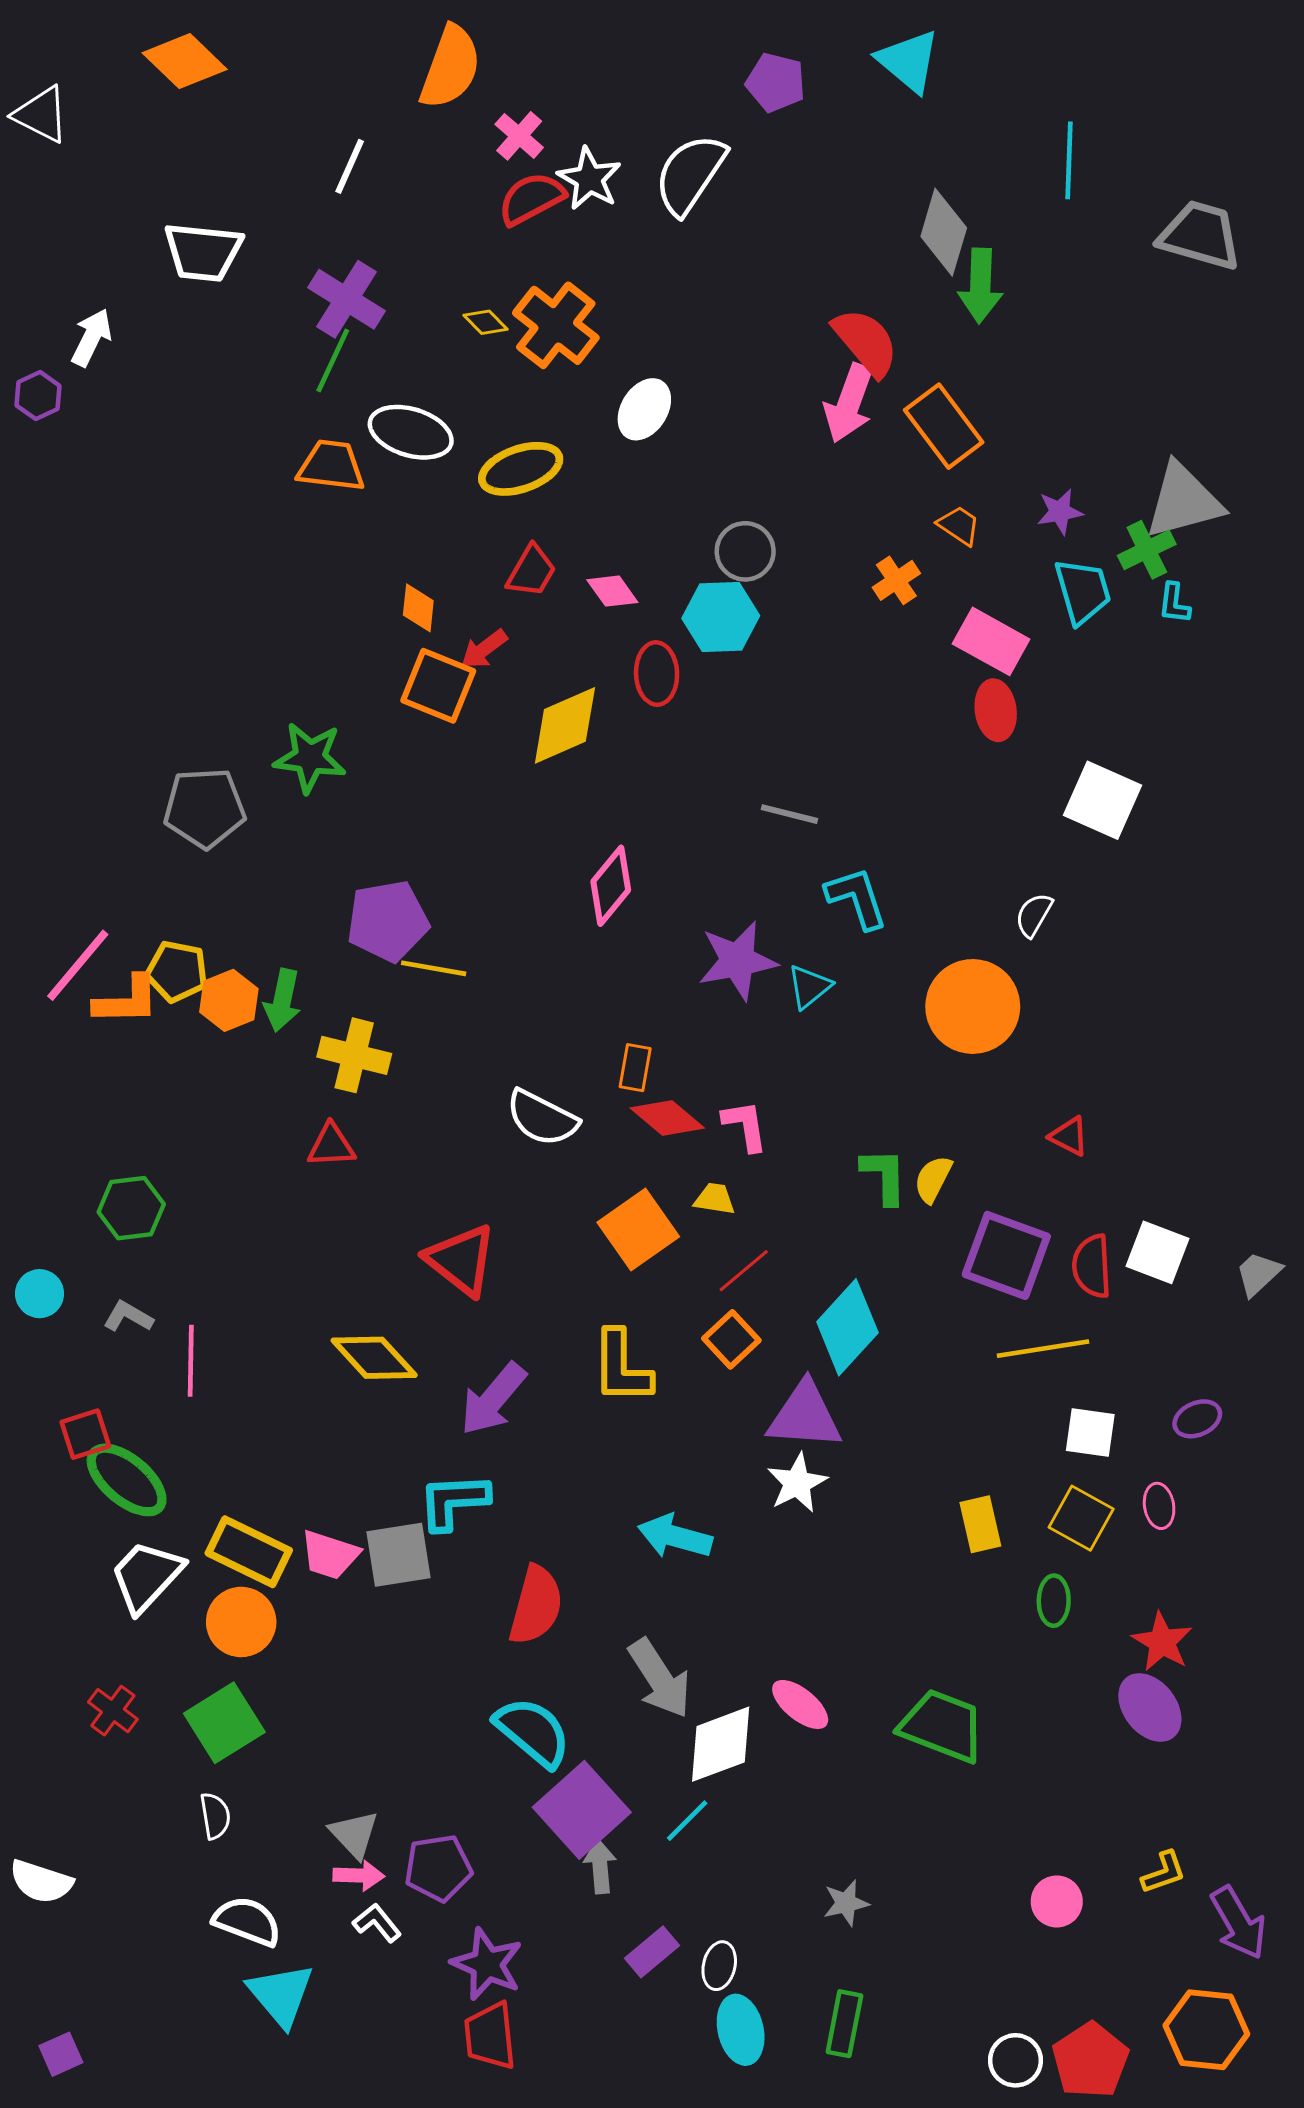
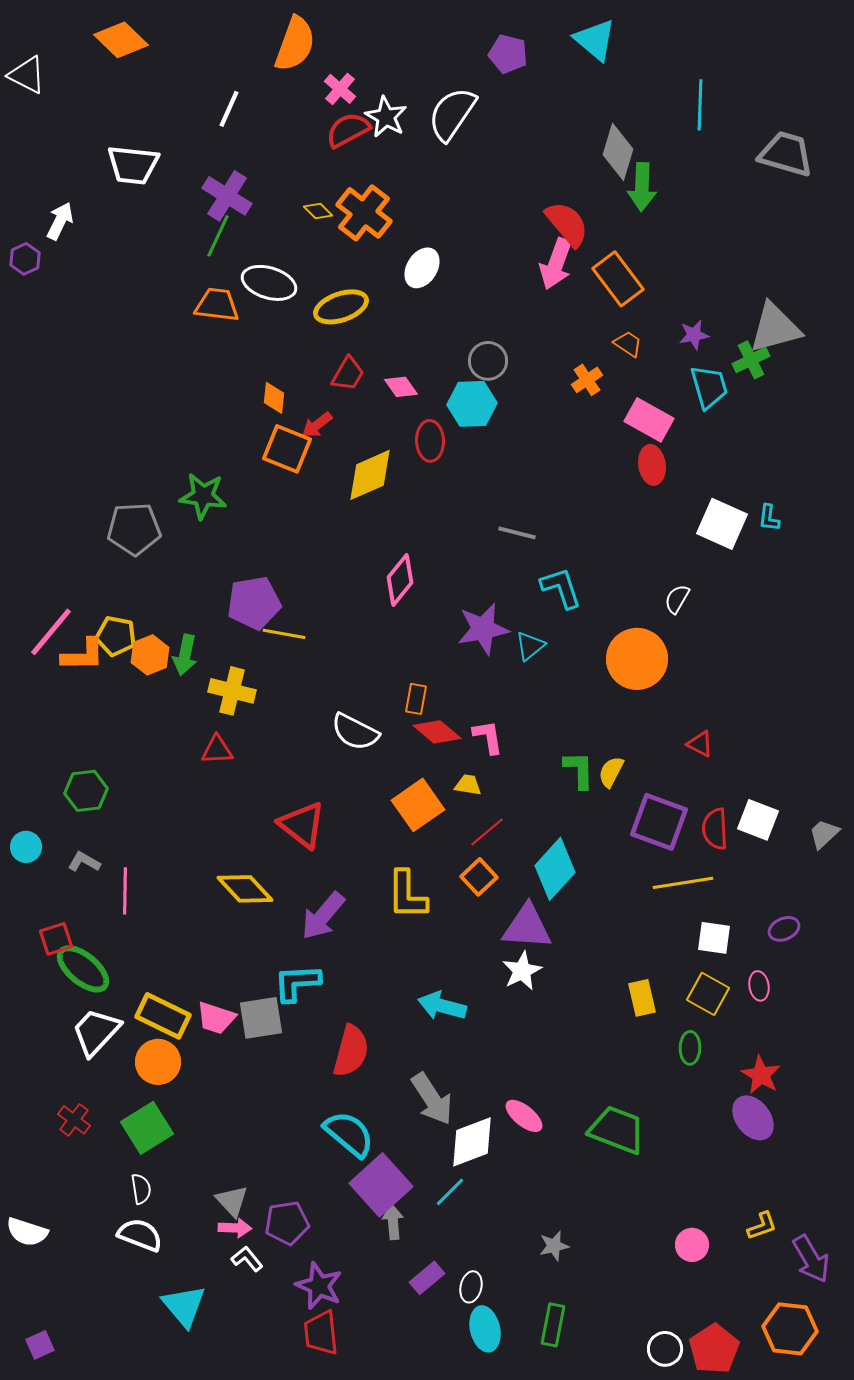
cyan L-shape: (1174, 603) -> (769, 518), moved
white semicircle: (247, 1921) -> (140, 1235), moved

